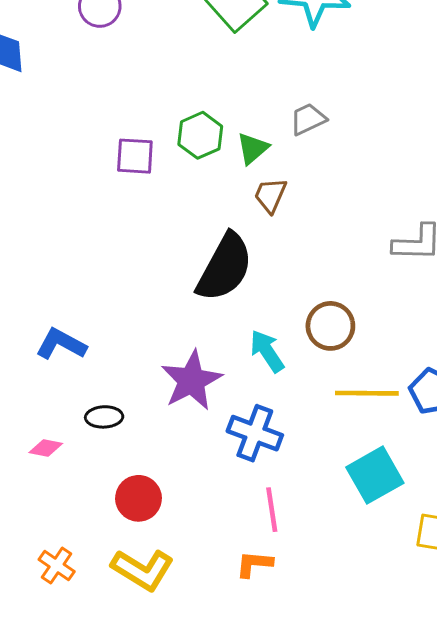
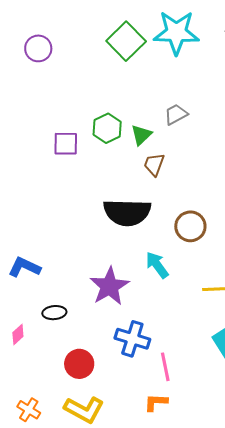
black semicircle: (225, 267) -> (127, 212), turned 66
brown circle: (330, 326) -> (190, 226), moved
blue cross: (255, 433) -> (132, 339), moved
pink diamond: (46, 448) -> (18, 334), turned -50

